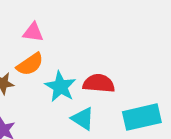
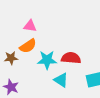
cyan star: (60, 87) -> (47, 60), turned -30

